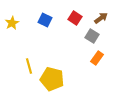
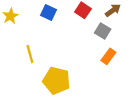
yellow line: (29, 66) -> (30, 54), moved

